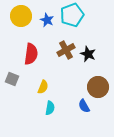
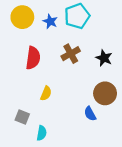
black star: (88, 54) -> (104, 58), moved
gray square: (12, 79) -> (22, 117), moved
cyan semicircle: (50, 108) -> (42, 133), moved

